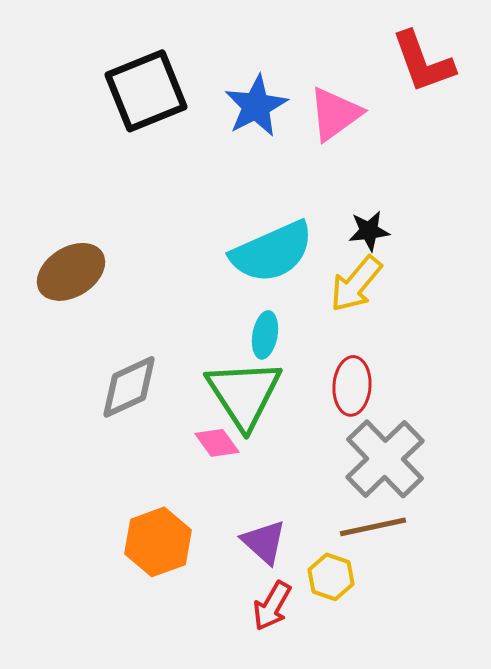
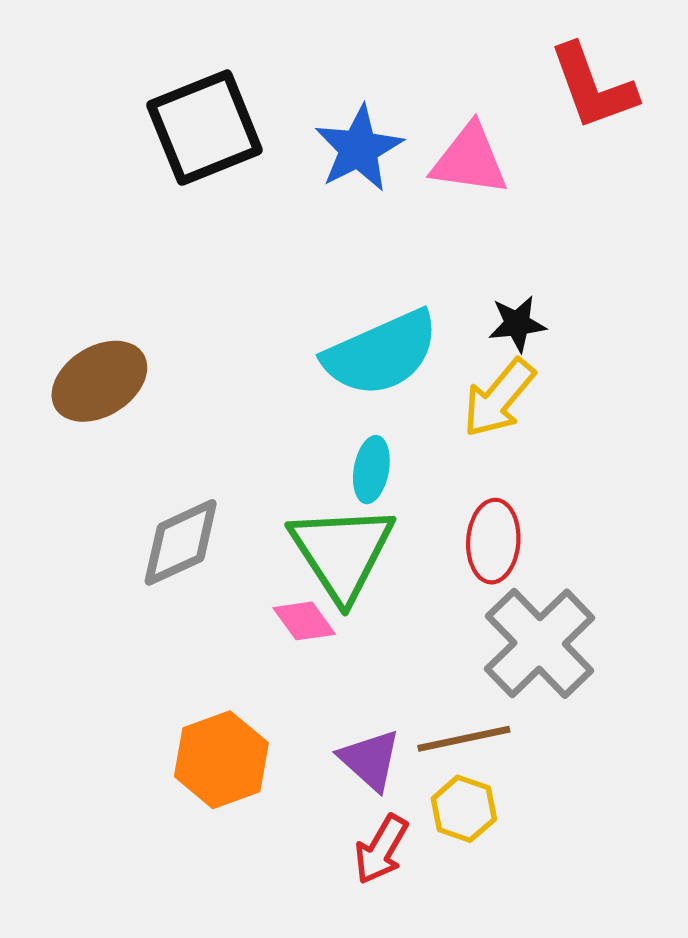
pink triangle: (335, 114) -> (469, 160), turned 44
brown line: (373, 527) -> (464, 739), moved

